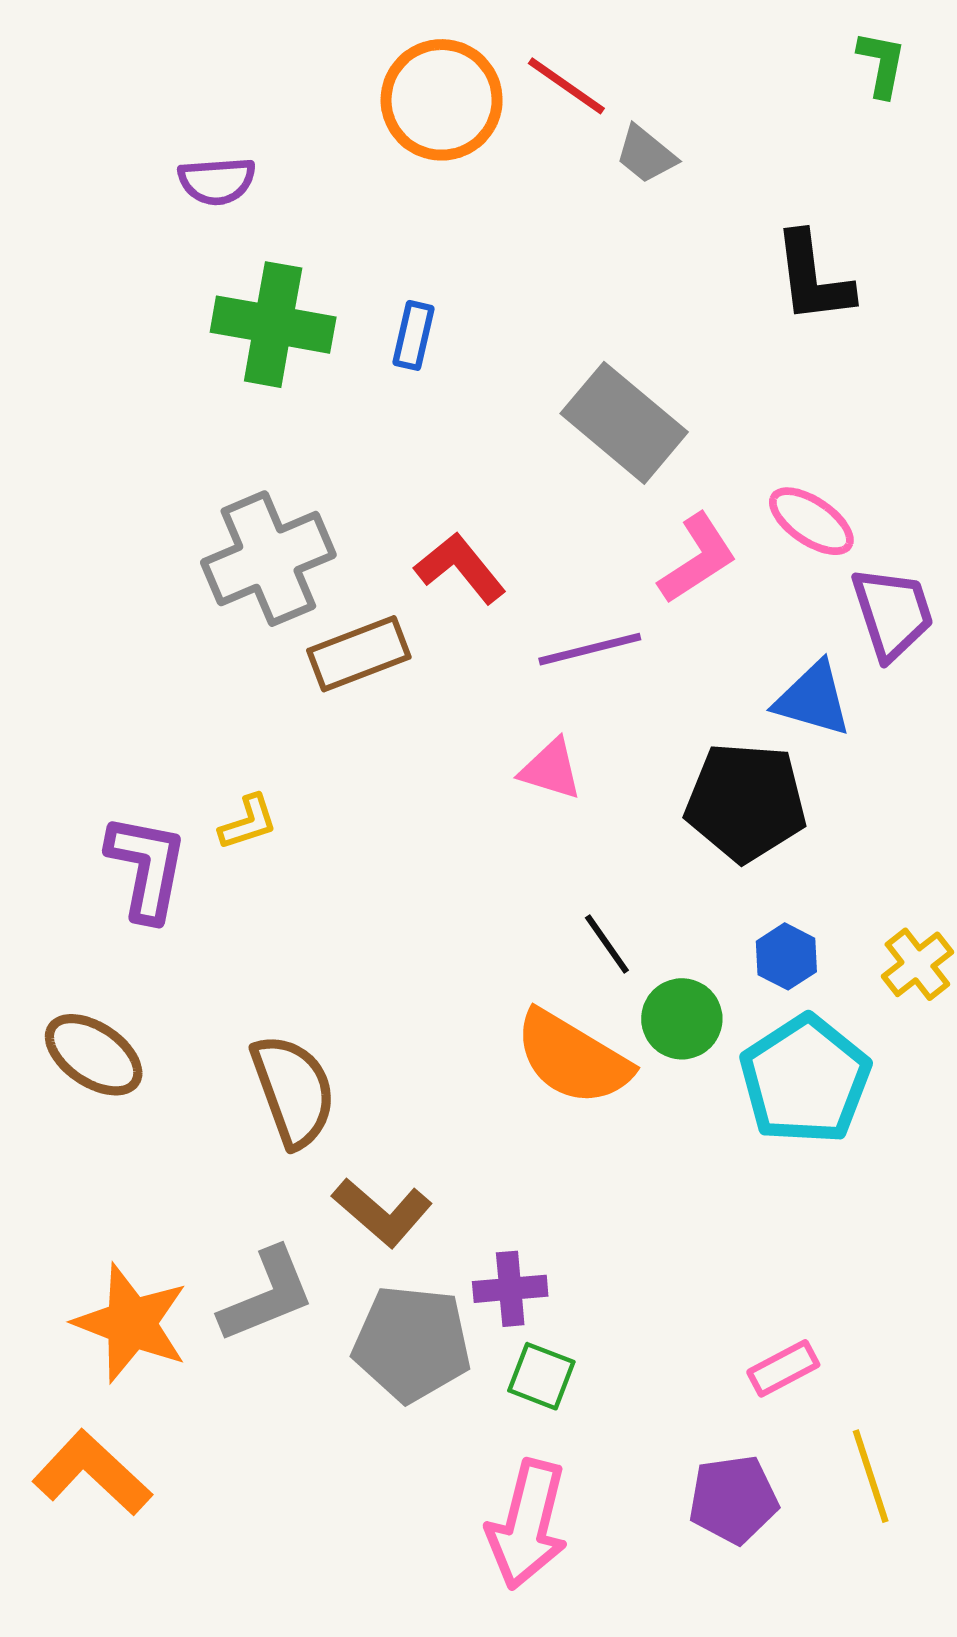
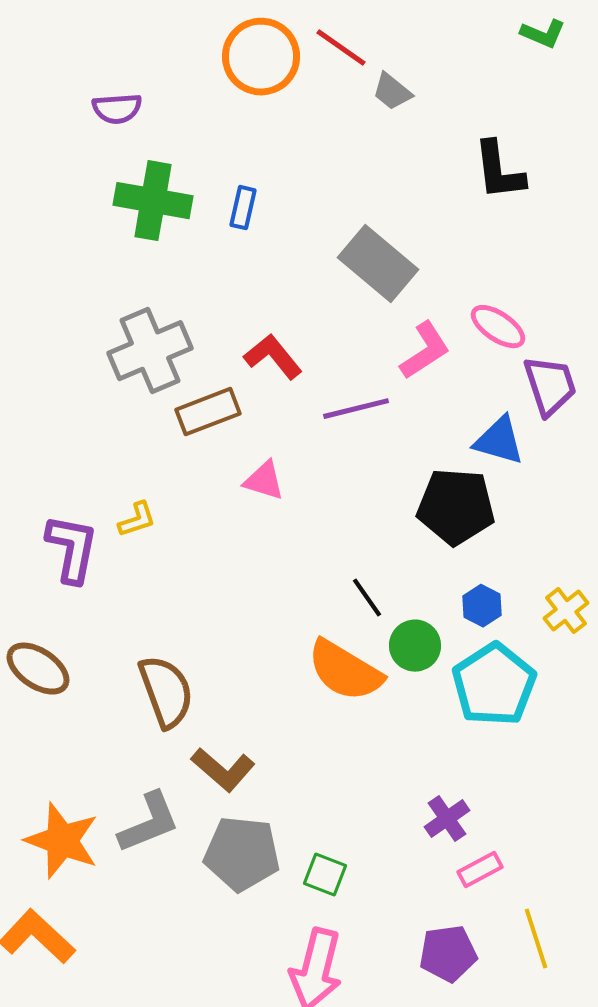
green L-shape: (882, 64) -> (543, 34), turned 102
pink triangle: (551, 769) -> (264, 481), moved
purple cross: (510, 1289) -> (447, 819), moved, turned -30

